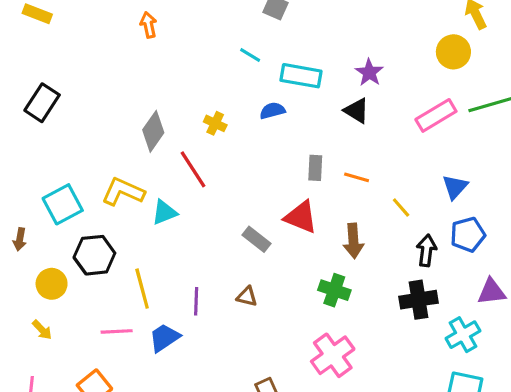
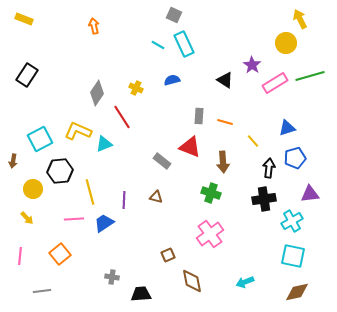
purple star: (369, 73) -> (252, 65), moved
cyan rectangle: (301, 76) -> (184, 44), moved, turned 55
blue triangle: (455, 187) -> (287, 128), turned 30

